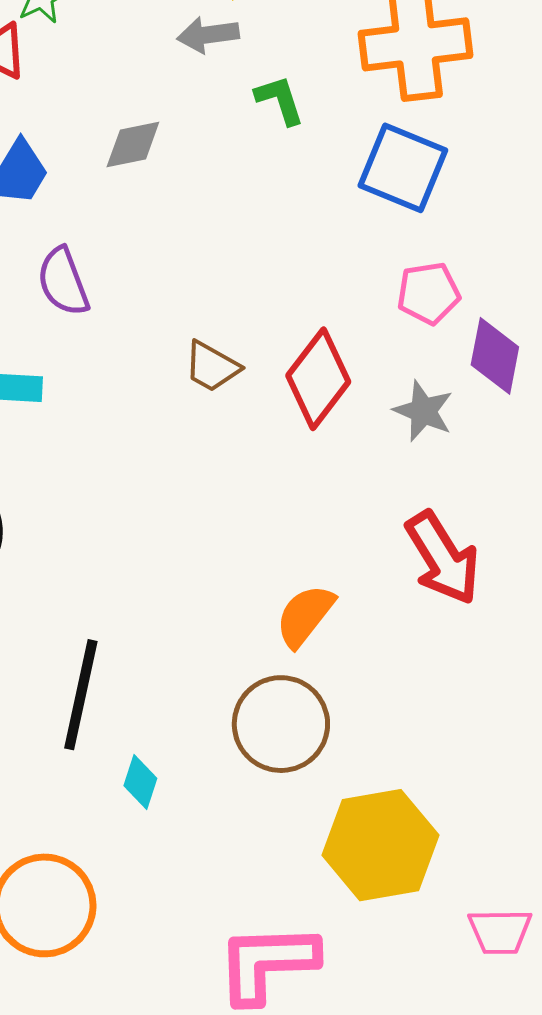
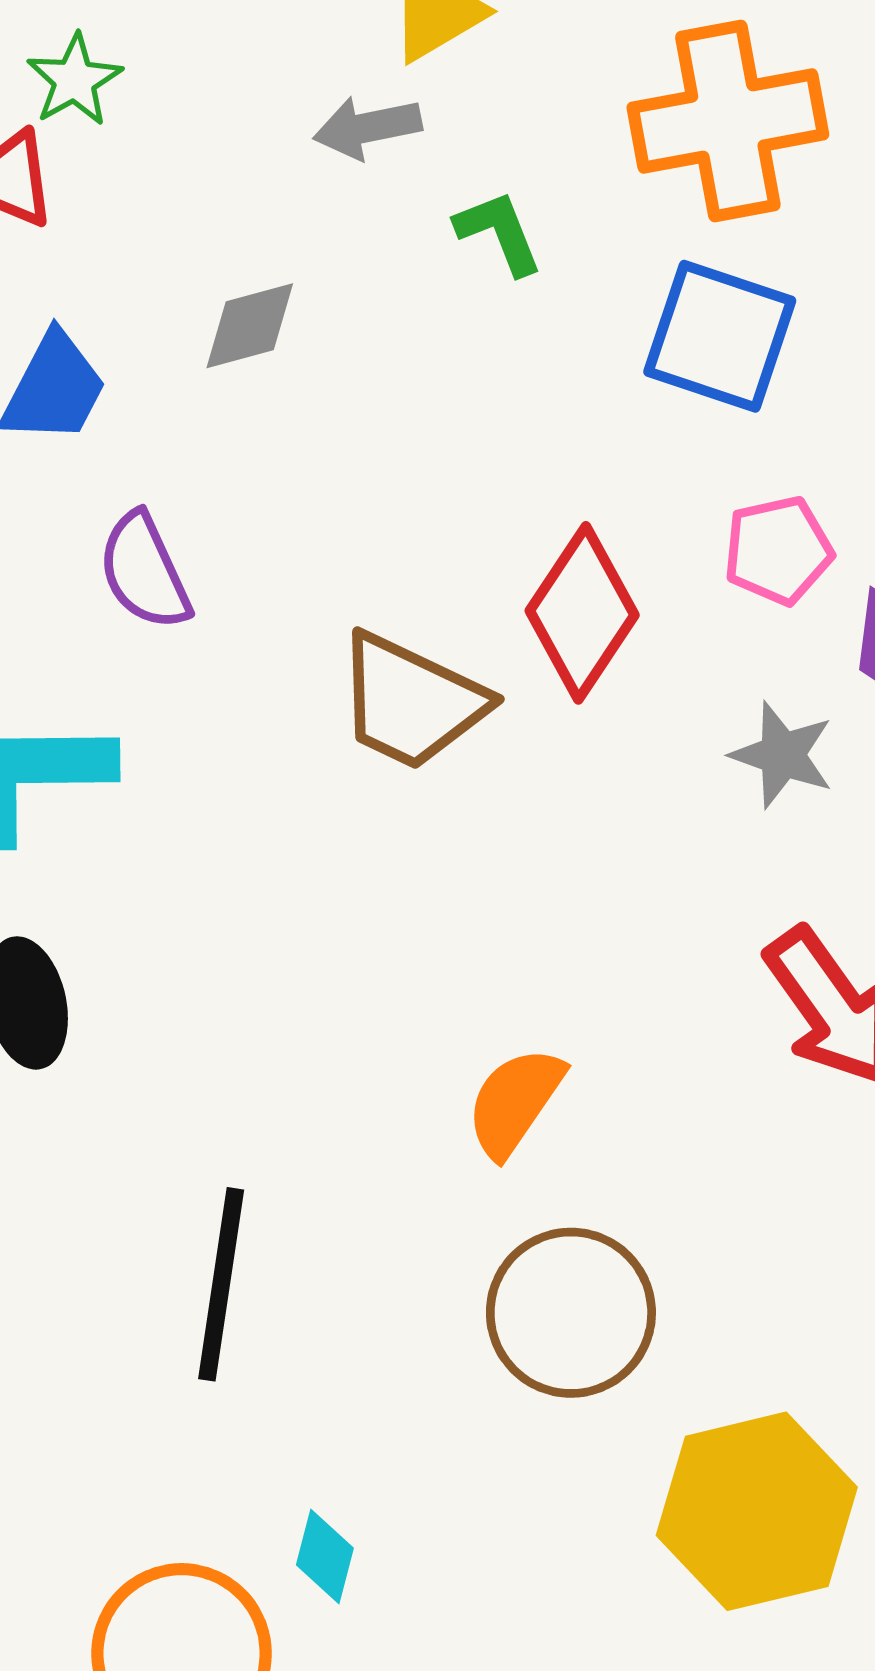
brown trapezoid: (212, 367) -> (411, 702), size x1.6
red diamond: (318, 379) -> (582, 613), moved
orange semicircle: (305, 616) -> (515, 1102), moved
cyan diamond: (140, 782) -> (325, 1556), moved

